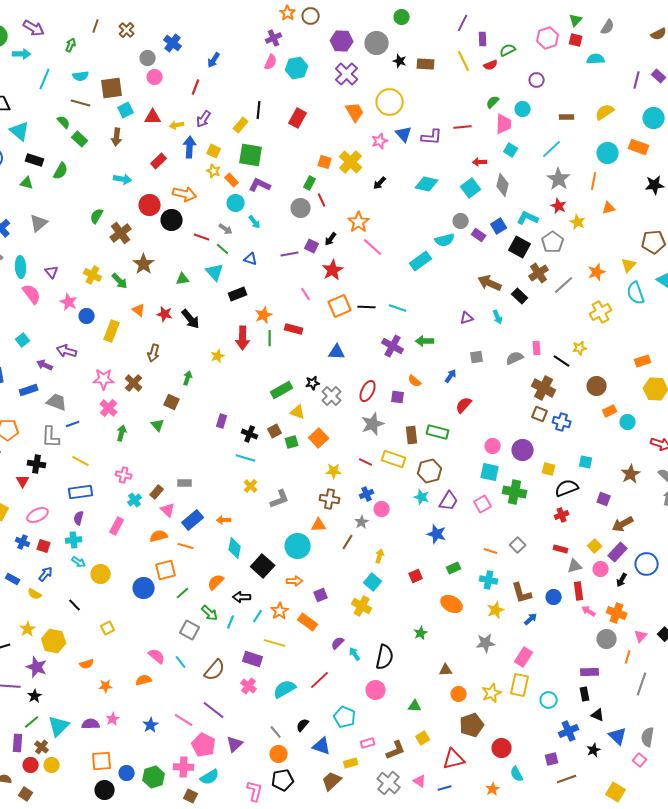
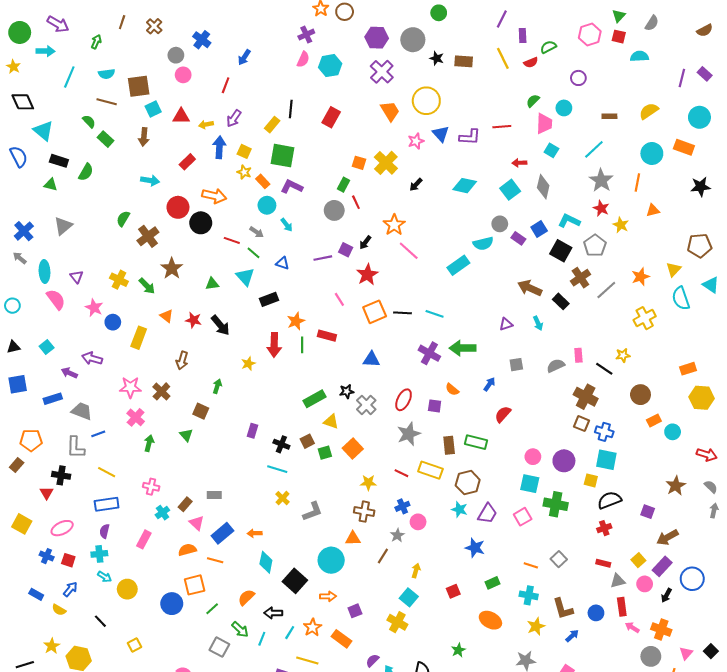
green arrow: (425, 341) -> (463, 348), size x1.4
cyan square: (586, 462) -> (606, 460), moved, size x1.5

